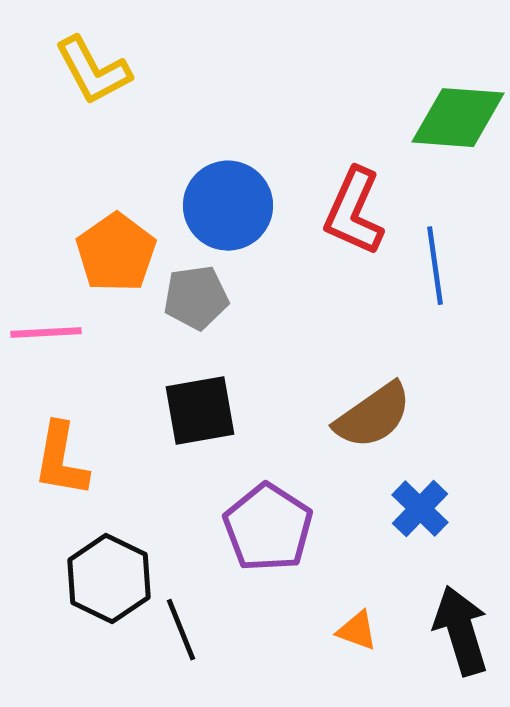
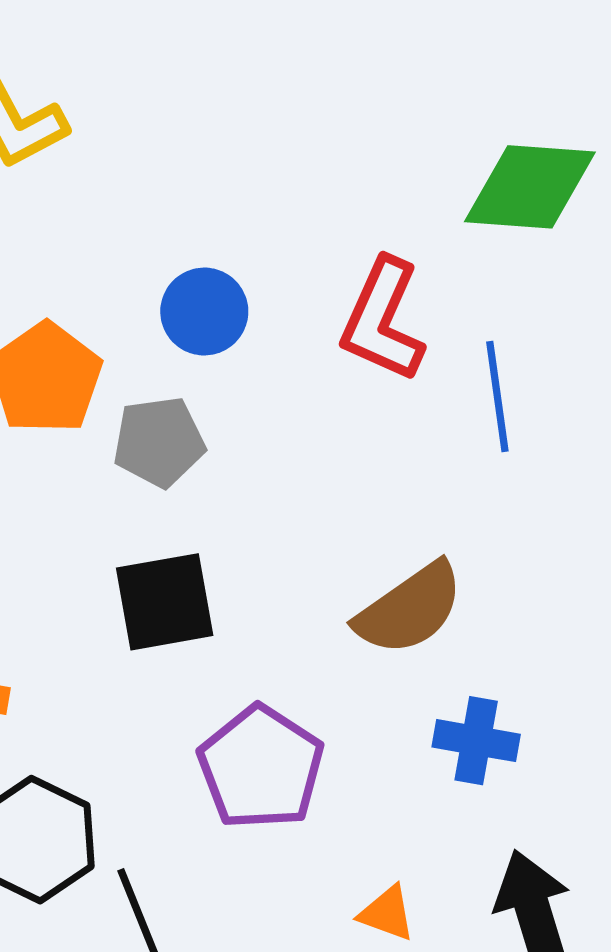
blue circle: (228, 206) -> (204, 312), size x0.7
blue cross: (420, 509) -> (476, 741), turned -34

